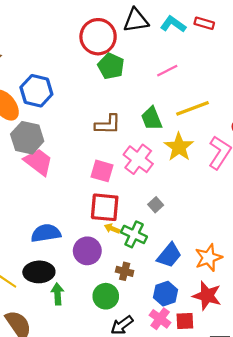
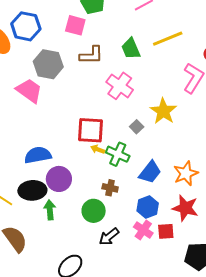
gray hexagon: (27, 138) -> (48, 64), moved
yellow star: (179, 147) -> (163, 111), moved
pink square: (102, 171) -> (75, 25), moved
purple circle: (87, 251) -> (59, 179), moved

